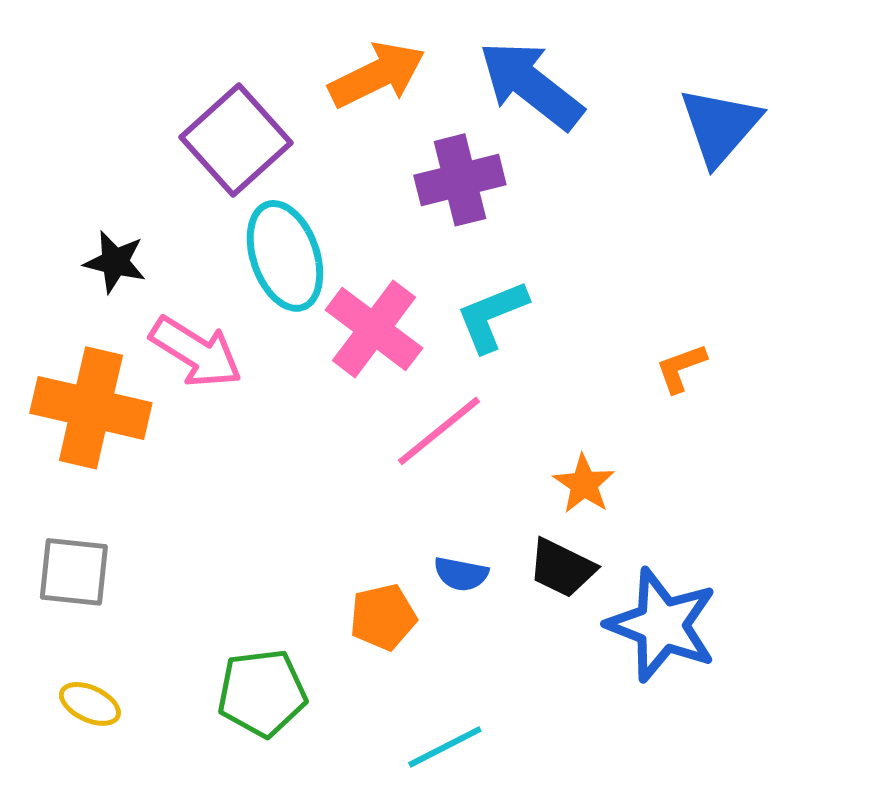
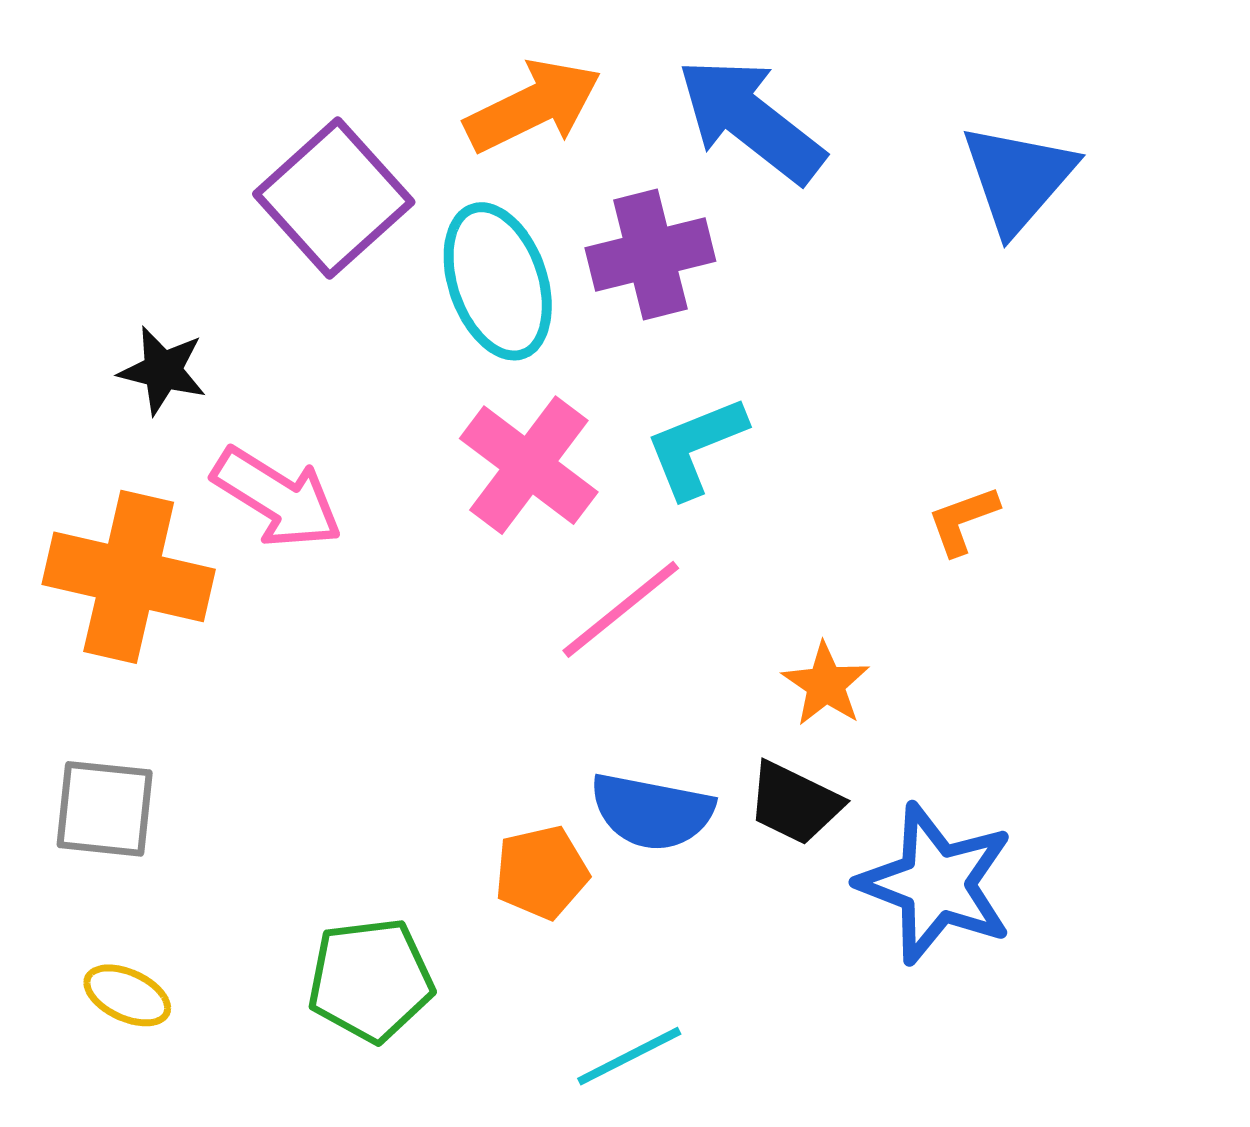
cyan ellipse: (285, 256) -> (498, 281), moved
blue semicircle: (461, 574) -> (652, 812), size x1.6

